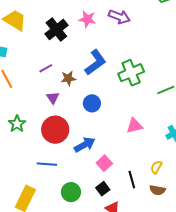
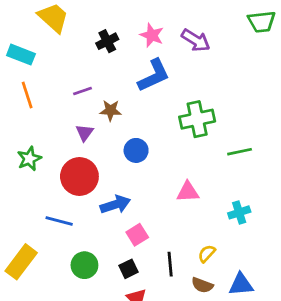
black cross: (56, 30) -> (107, 41), size x0.7
blue L-shape: (95, 62) -> (154, 75), moved

